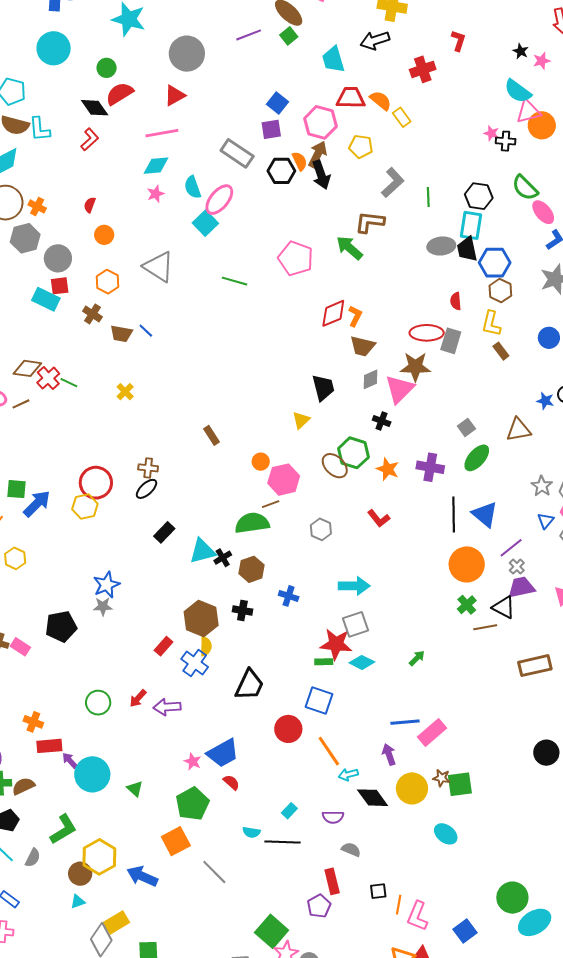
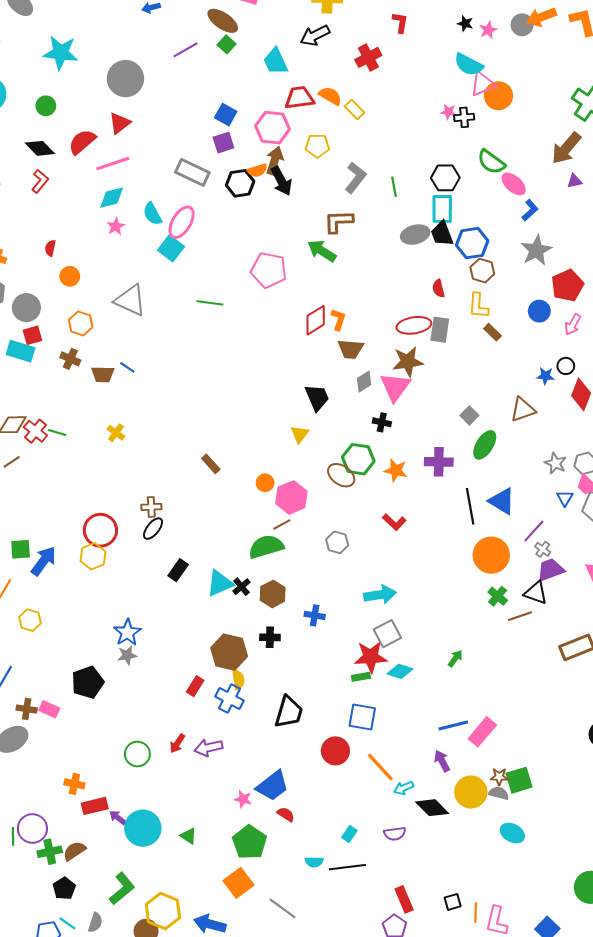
red semicircle: (119, 94) -> (82, 142), moved
orange semicircle: (300, 161) -> (257, 170), turned 108
gray semicircle: (351, 850) -> (499, 793), moved

